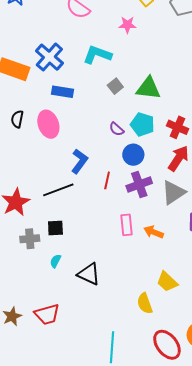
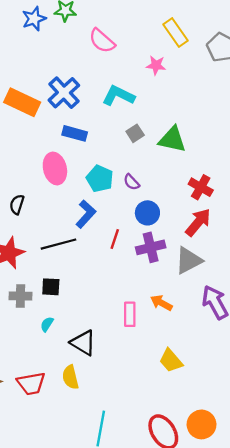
black semicircle: (17, 119) -> (17, 204), moved
cyan pentagon: (142, 124) -> (100, 179), moved
pink rectangle: (126, 225) -> (130, 314), moved
yellow semicircle: (145, 303) -> (70, 377), moved

